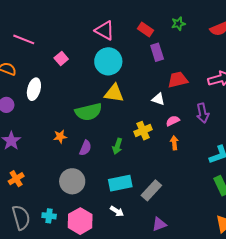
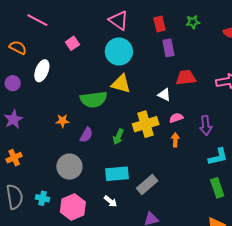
red rectangle: (146, 29) -> (159, 24), turned 35
purple arrow: (203, 113) -> (206, 125), moved
yellow cross: (143, 131) -> (146, 124), size x1.4

